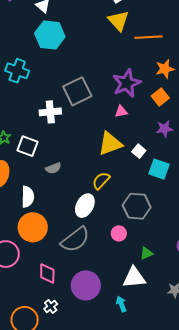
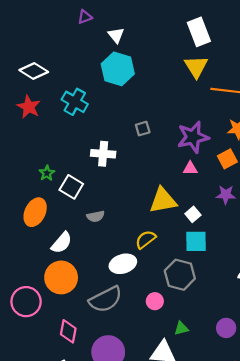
gray square: (77, 91) -> (143, 129), moved, size x0.5
pink triangle: (121, 111) -> (190, 168), moved
cyan square: (159, 169) -> (196, 241), moved, turned -30
white semicircle: (28, 197) -> (62, 243), turned 30
white ellipse: (85, 206) -> (123, 264), turned 35

